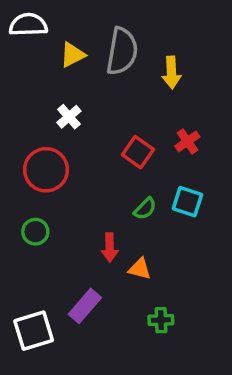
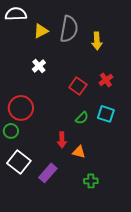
red circle: (46, 170) -> (21, 108), moved
green circle: (35, 232) -> (11, 131), moved
white square: (34, 331) -> (19, 162), moved, turned -35

